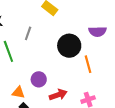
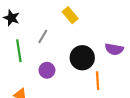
purple circle: (39, 79) -> (47, 70), moved

